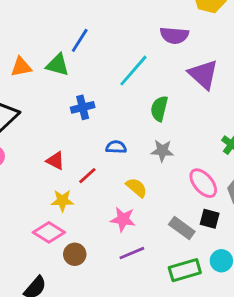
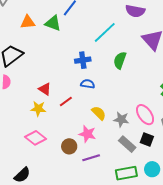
blue cross: (83, 107) -> (83, 60), moved
gray star: (162, 151) -> (121, 119), moved
yellow star: (62, 201) -> (38, 109), moved
brown circle: (75, 254) -> (69, 146), moved

